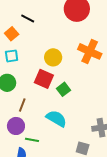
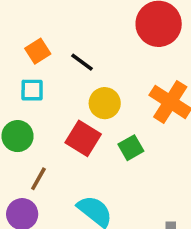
black line: (28, 18) -> (82, 62), moved
green square: (63, 89) -> (131, 148), moved

